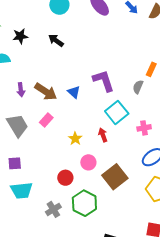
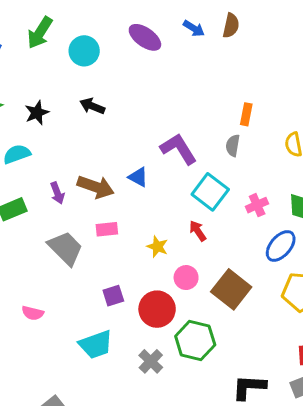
pink rectangle: (46, 120) -> (107, 229), turned 56
purple square: (15, 163) -> (113, 296), moved
red circle: (65, 178) -> (157, 309), size x1.5

